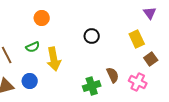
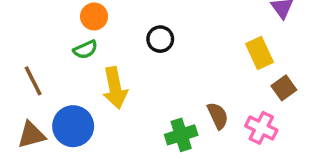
black circle: (92, 36) -> (160, 39), moved
green semicircle: (33, 47) -> (85, 50), moved
blue circle: (30, 81) -> (73, 126), size x1.5

